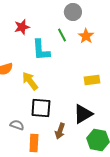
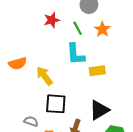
red star: (22, 27) -> (52, 20), moved
cyan L-shape: (41, 50) -> (75, 54), moved
yellow rectangle: (92, 80) -> (97, 71), moved

